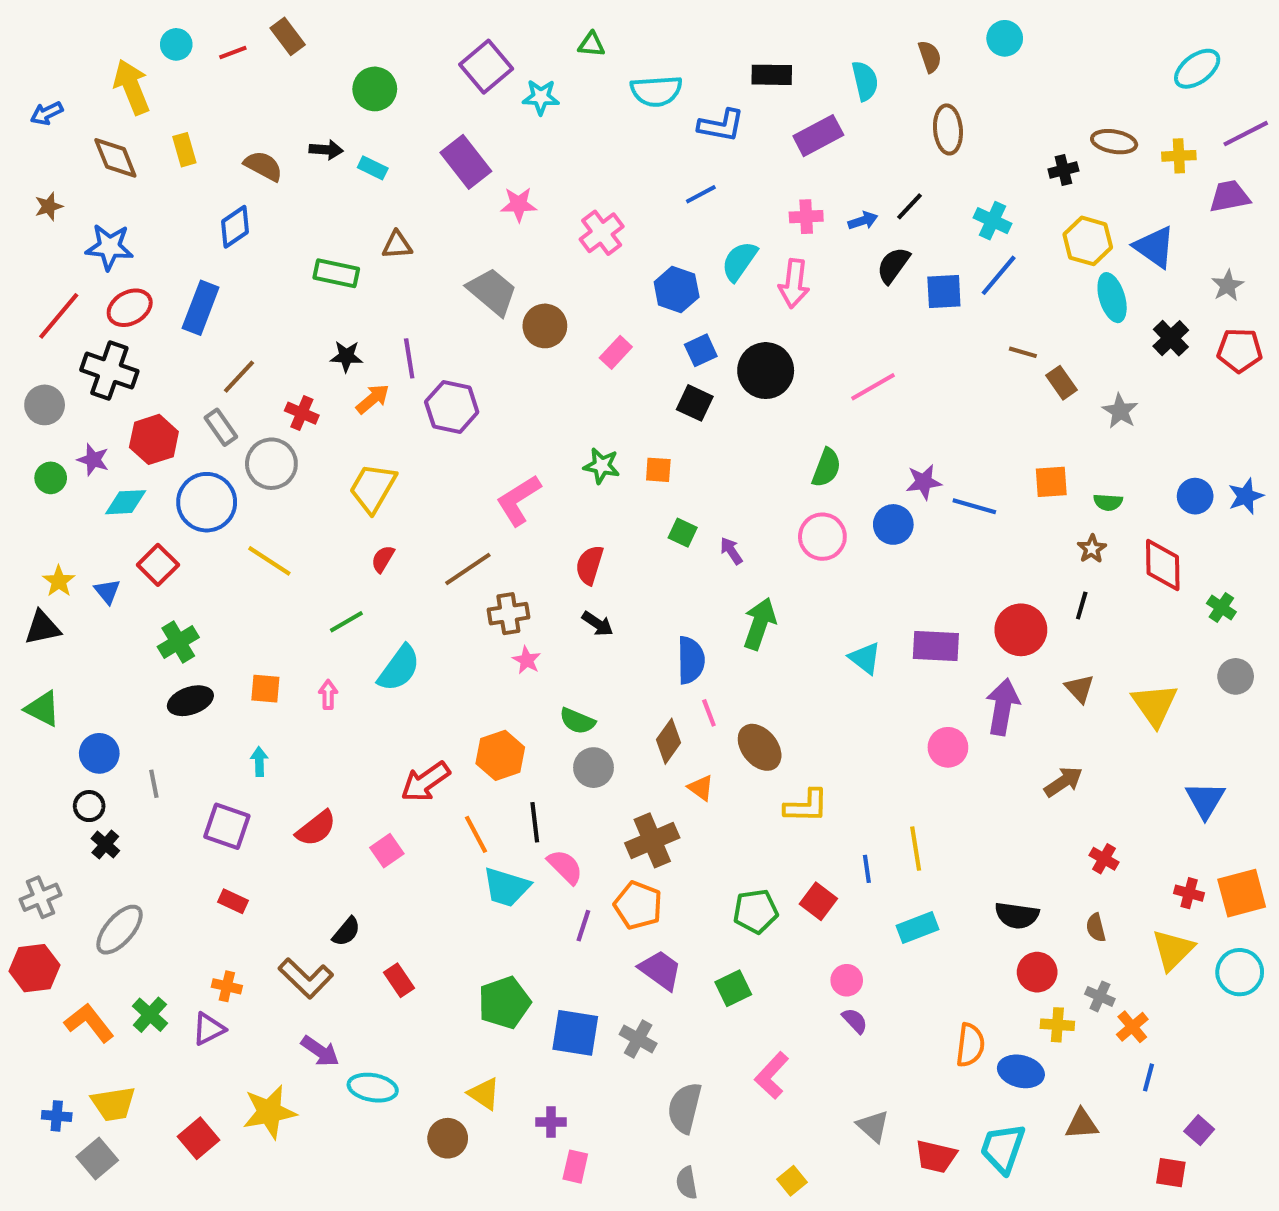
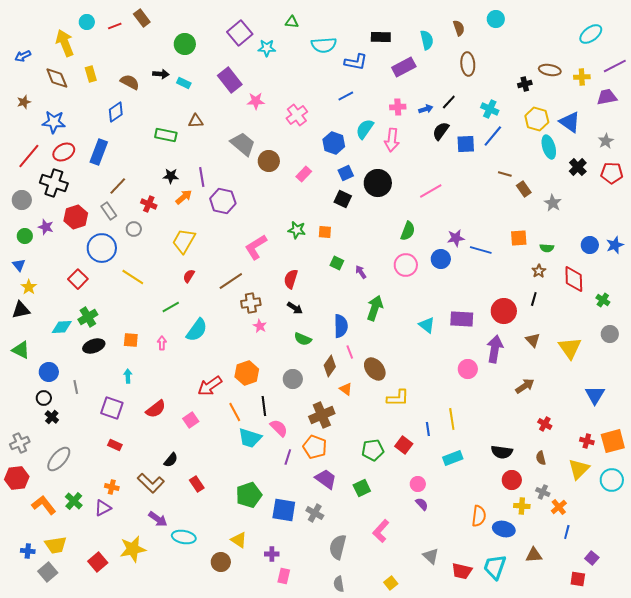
gray circle: (271, 464) -> (134, 229), size x0.6
cyan diamond: (126, 502) -> (62, 327), moved
blue triangle: (107, 591) -> (19, 265), moved
green semicircle: (577, 721) -> (303, 339), moved

